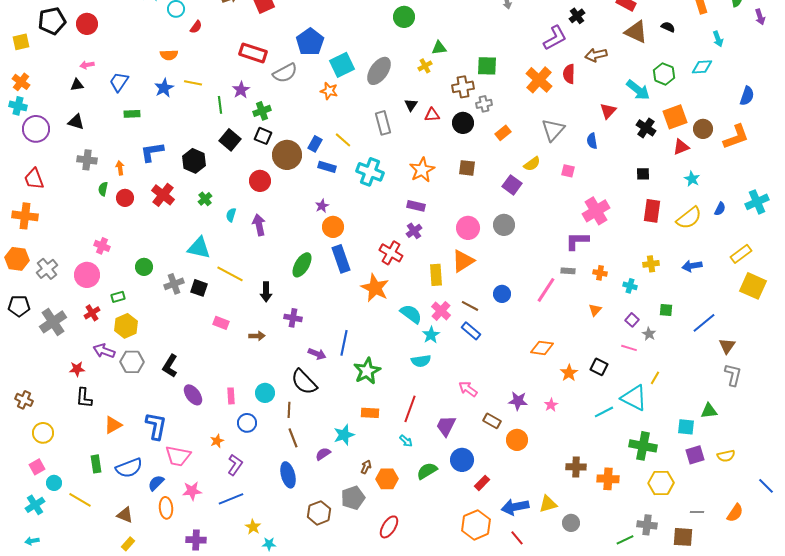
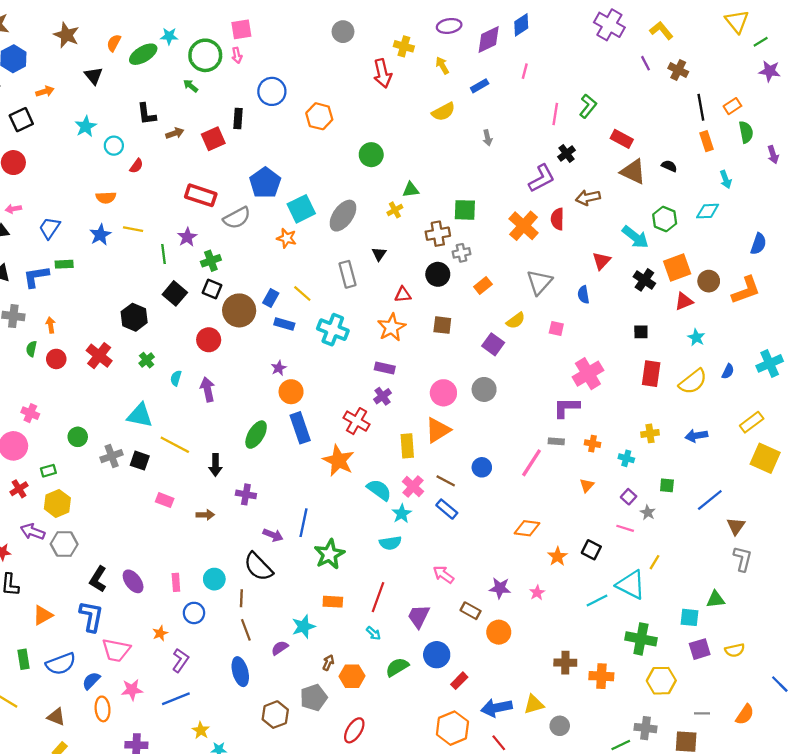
red triangle: (432, 115) -> (403, 295), moved
blue L-shape: (152, 152) -> (36, 277), moved
black L-shape: (170, 366) -> (98, 579), moved

